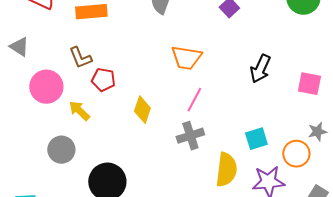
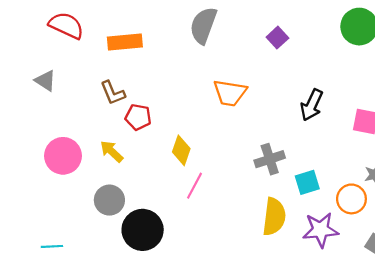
pink circle: (46, 87) -> (63, 156), moved
pink line: (194, 100) -> (195, 186), moved
gray cross: (190, 136) -> (270, 159), moved
gray circle: (61, 150) -> (109, 200), moved

